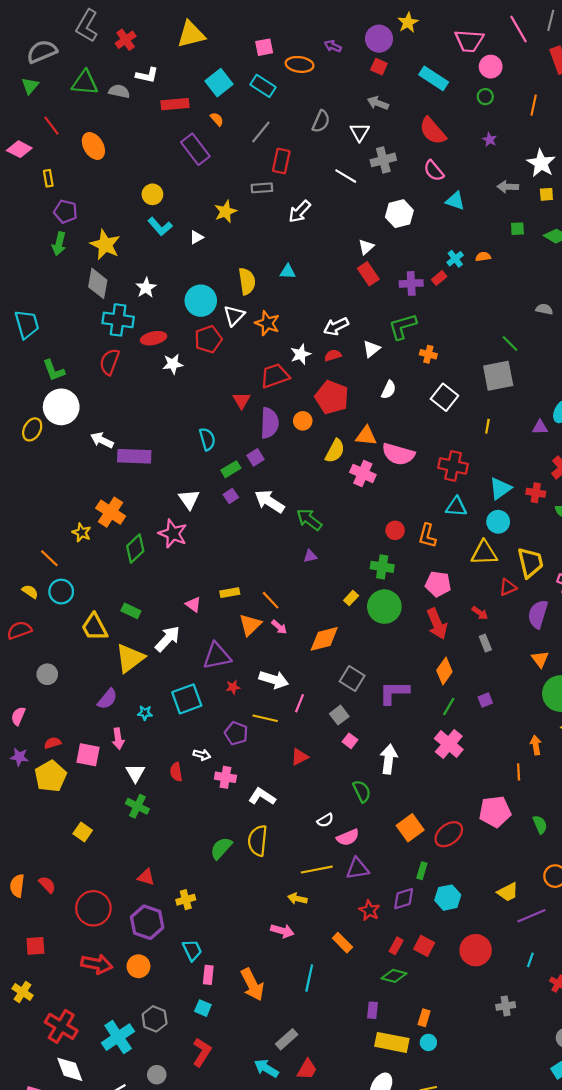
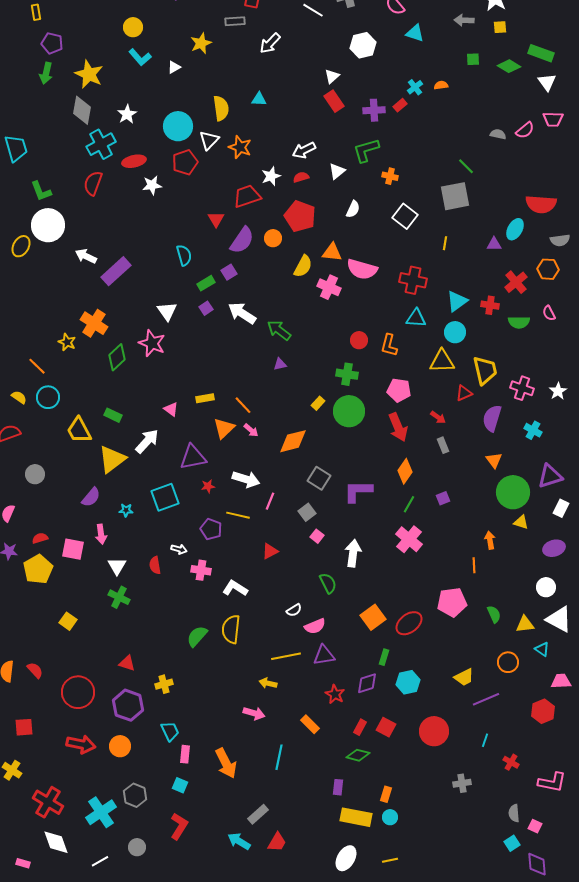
cyan cross: (118, 320) -> (101, 144), turned -36
purple semicircle: (269, 423) -> (242, 240), turned 32
purple rectangle: (134, 456) -> (116, 271), turned -44

